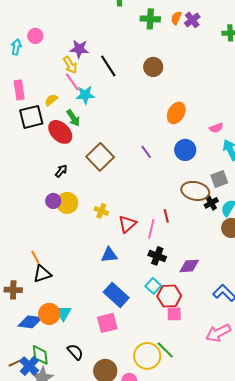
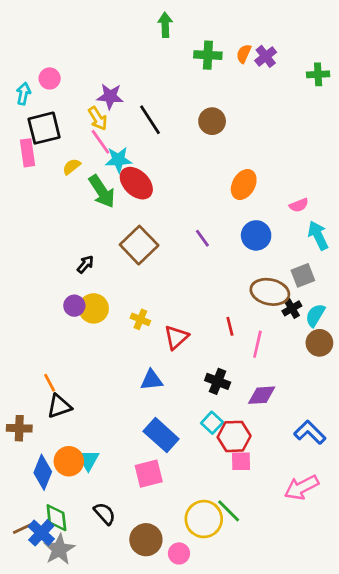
black square: (31, 117) -> (44, 128), moved
green arrow: (73, 118) -> (102, 191), size x1.4
red ellipse: (60, 132) -> (136, 183), moved
pink line: (151, 229) -> (257, 344), moved
blue diamond: (30, 322) -> (43, 472), turned -75

